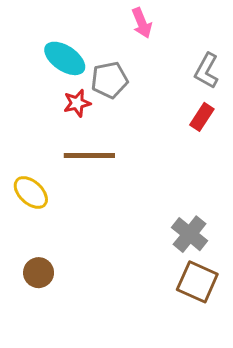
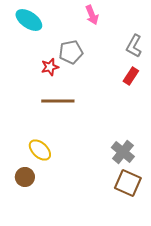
cyan ellipse: (65, 58) -> (29, 20), moved
yellow ellipse: (31, 192) -> (40, 150), moved

